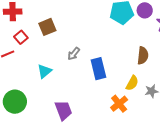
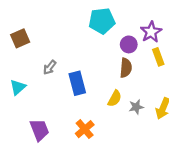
purple circle: (145, 10) -> (129, 44), moved
orange cross: (119, 104) -> (85, 129), moved

